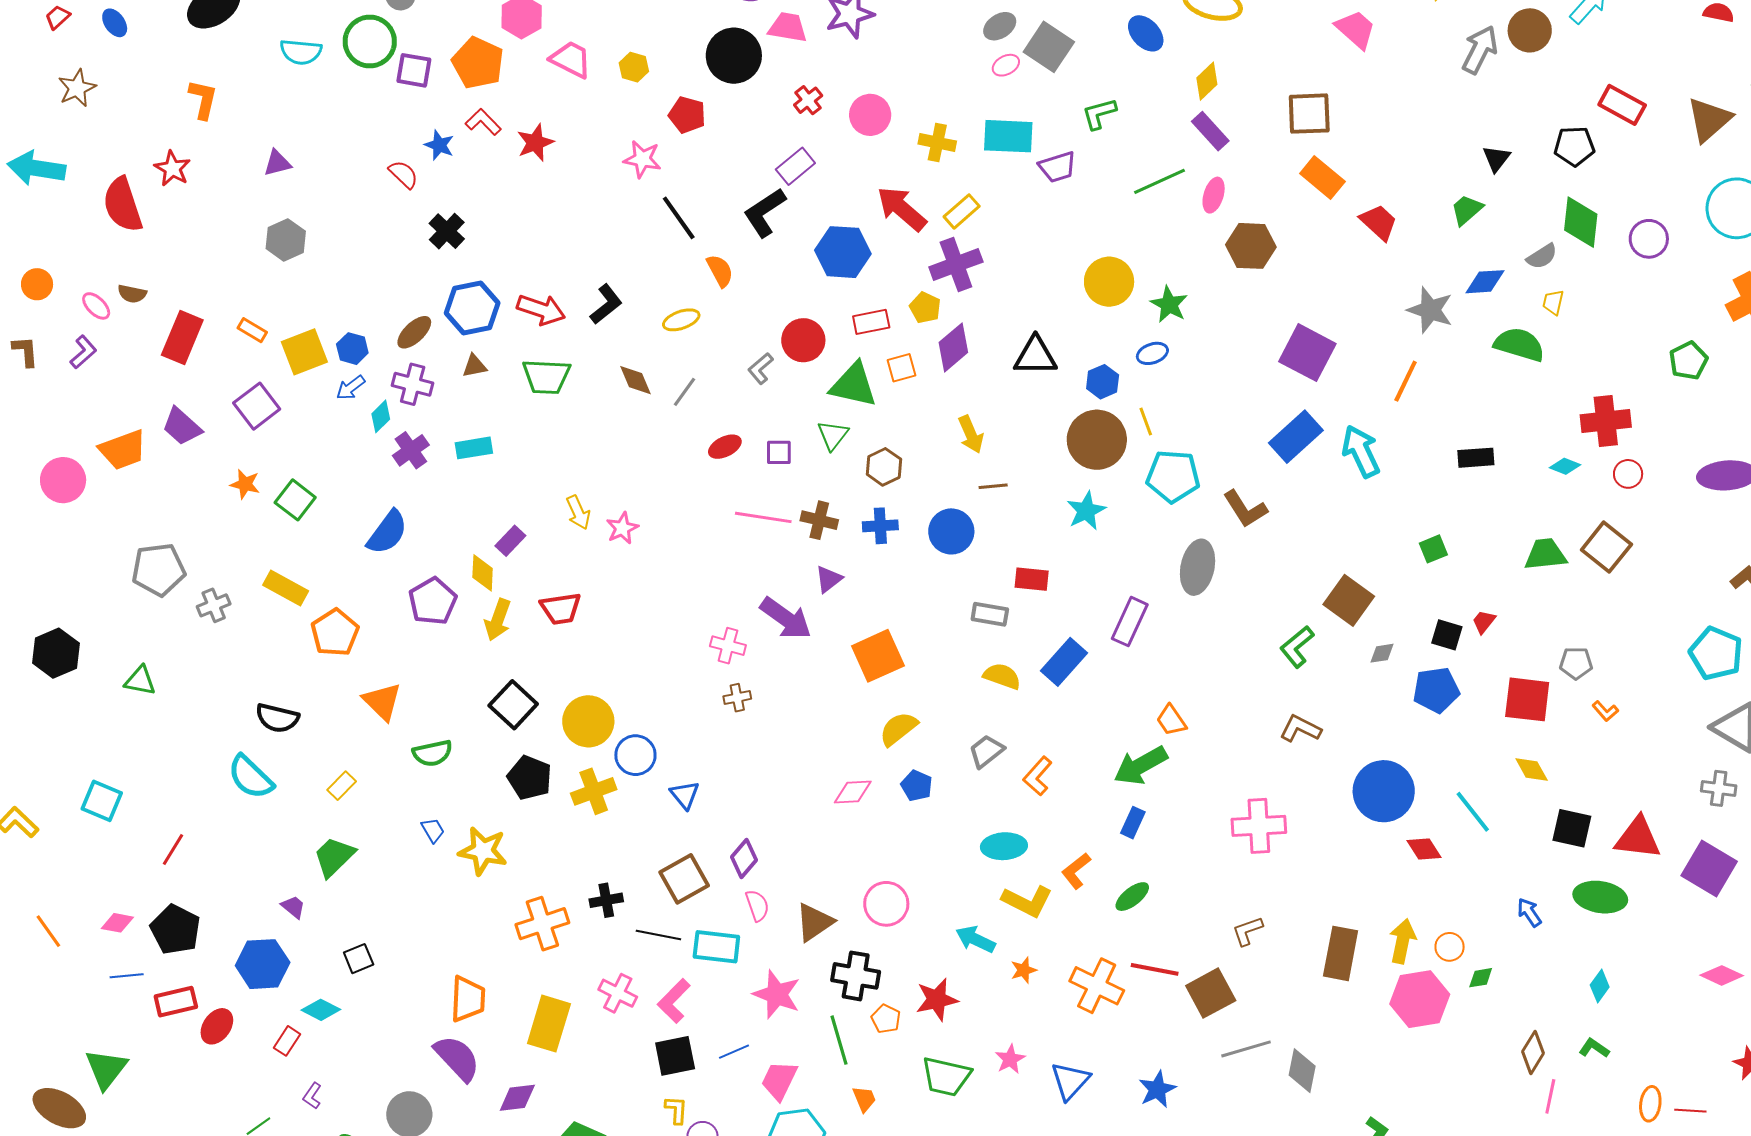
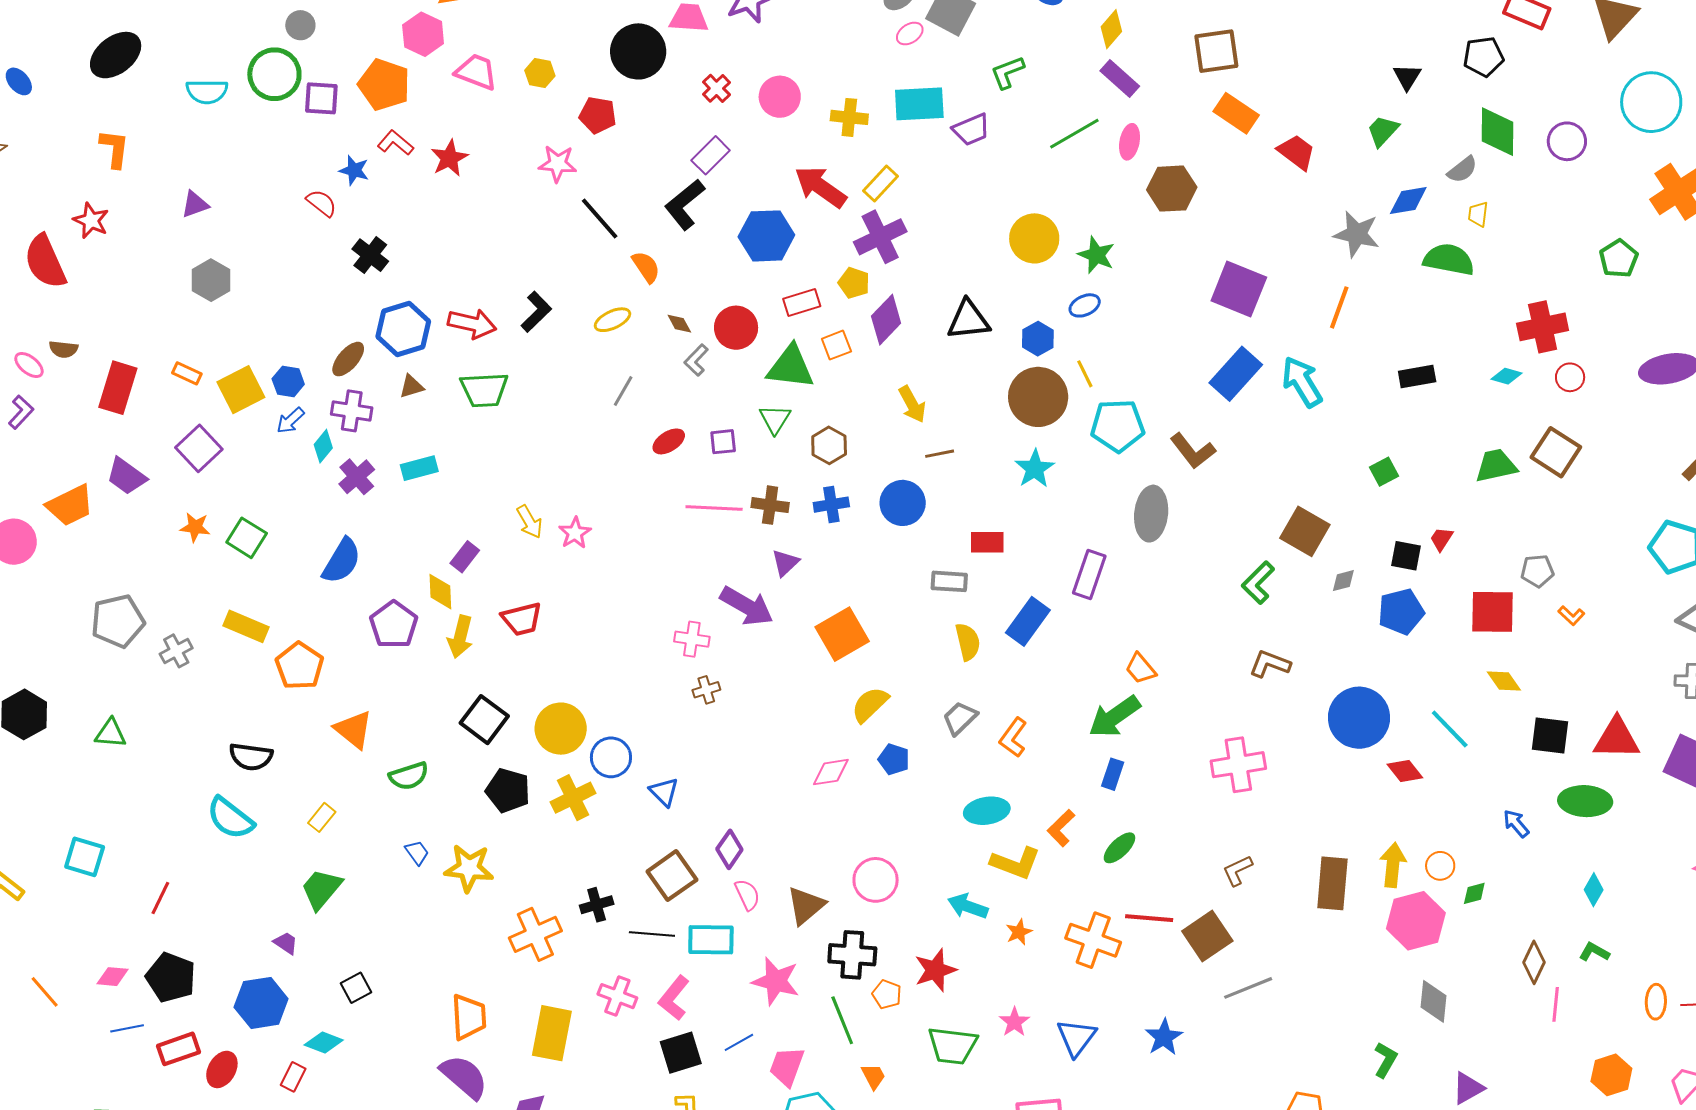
brown diamond: (636, 380) -> (679, 324), moved, size x0.7
yellow semicircle: (1002, 676) -> (968, 642), turned 63
gray diamond: (1302, 1071) -> (1434, 1001), moved

